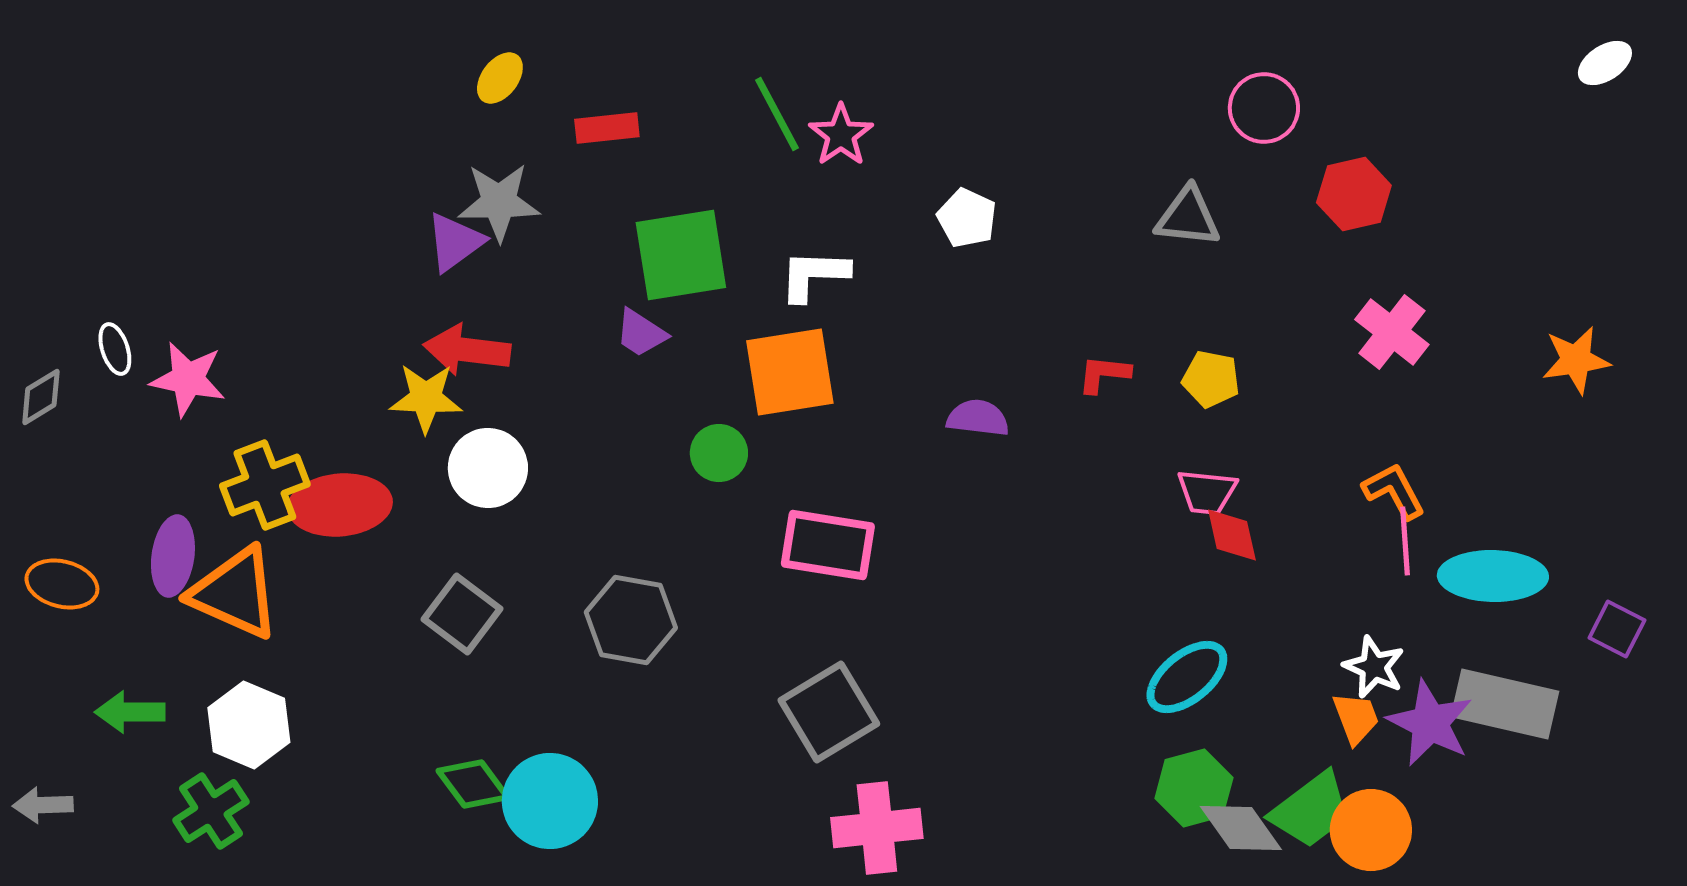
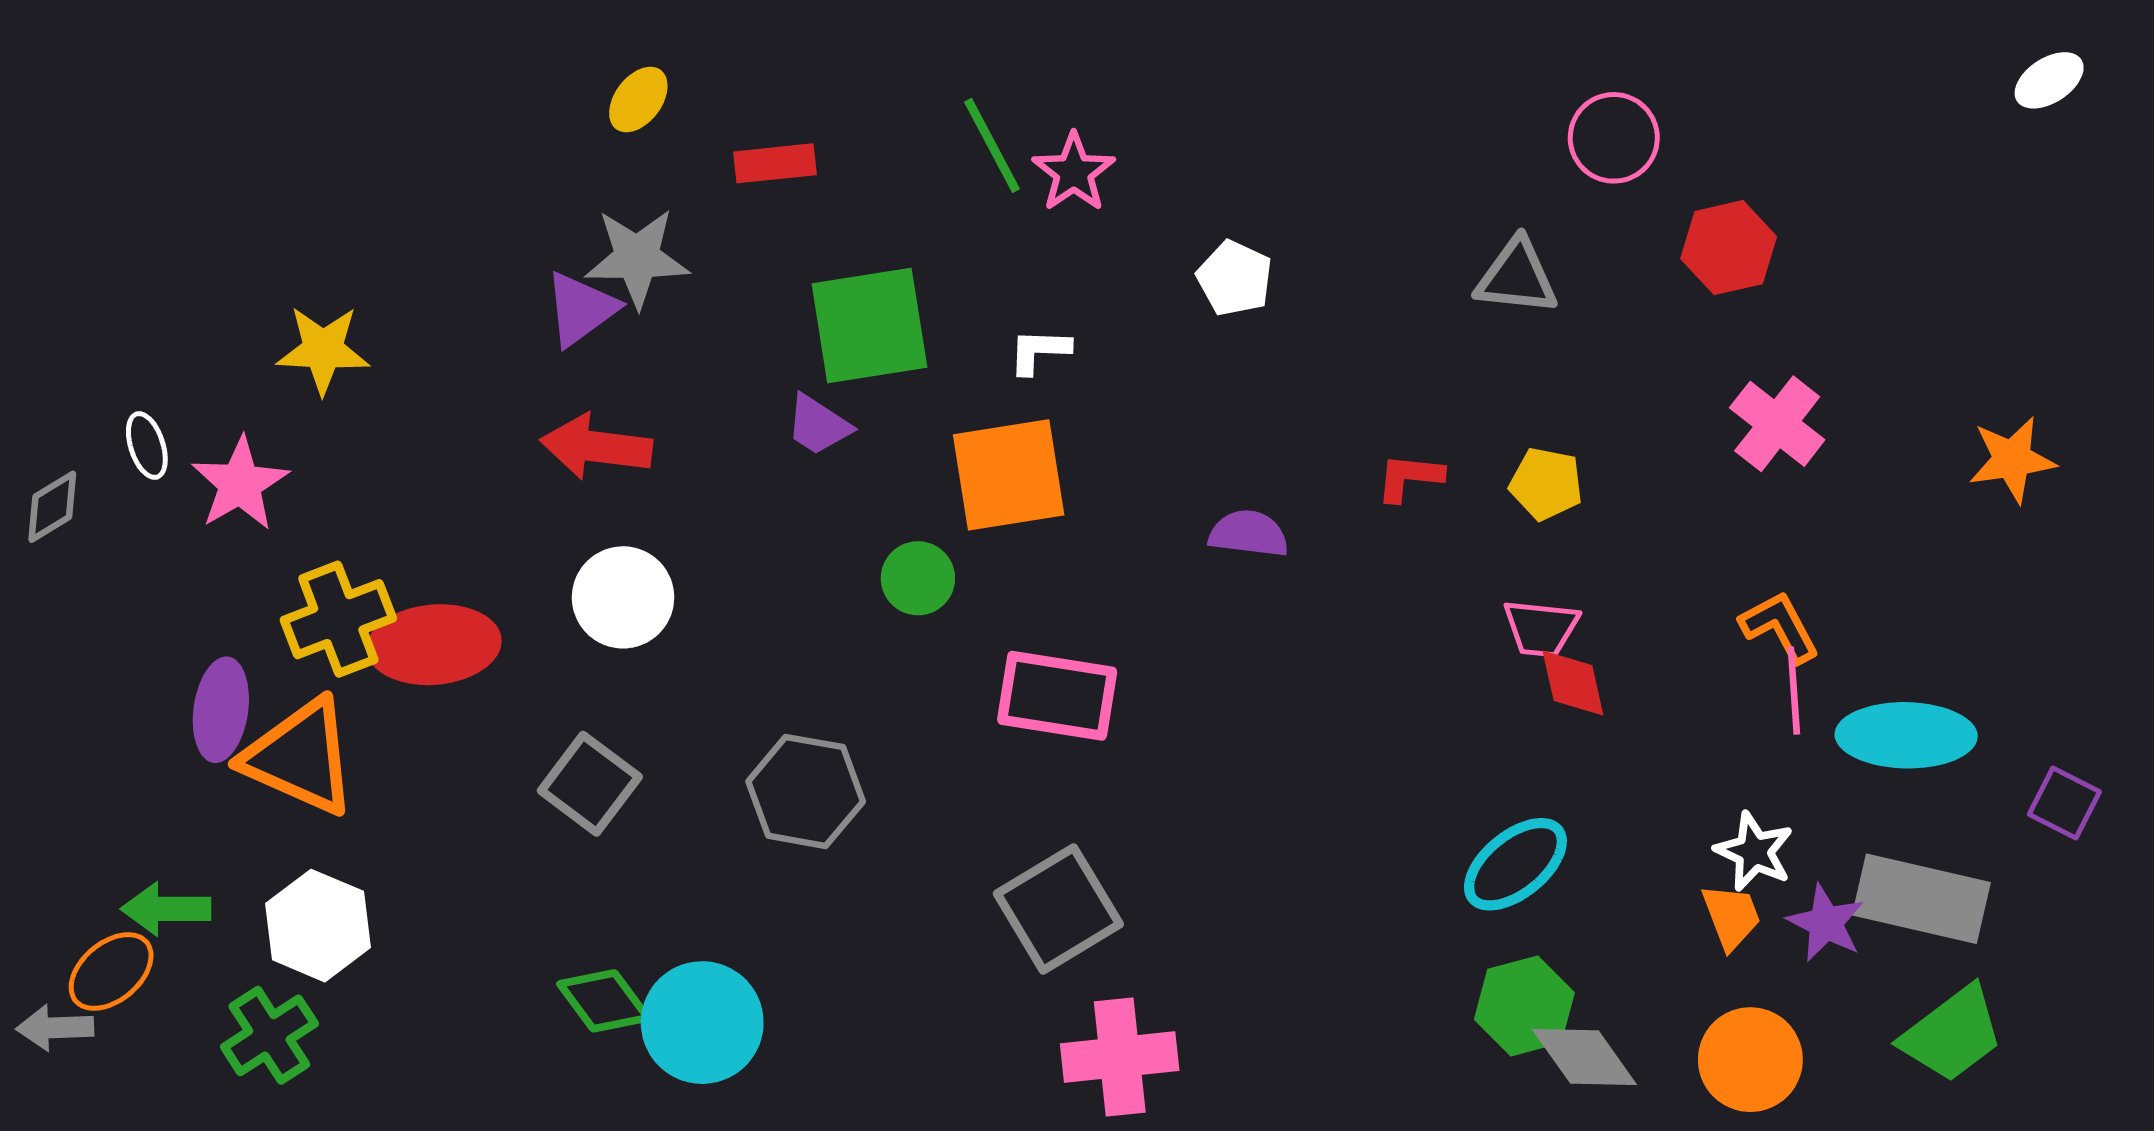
white L-shape: (814, 275) -> (1039, 351), size x0.7
pink star: (188, 379) -> (240, 484), turned 30
yellow star: (426, 398) -> (323, 350), moved
orange ellipse: (62, 584) -> (111, 971), moved, turned -54
purple star: (1430, 723) -> (1826, 923), size x0.7
green trapezoid: (1311, 810) -> (1952, 1034), moved

